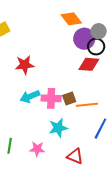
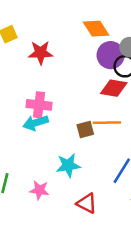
red star: (25, 65) -> (41, 53), moved
pink cross: (51, 98) -> (39, 105), moved
orange line: (87, 105) -> (107, 123), moved

